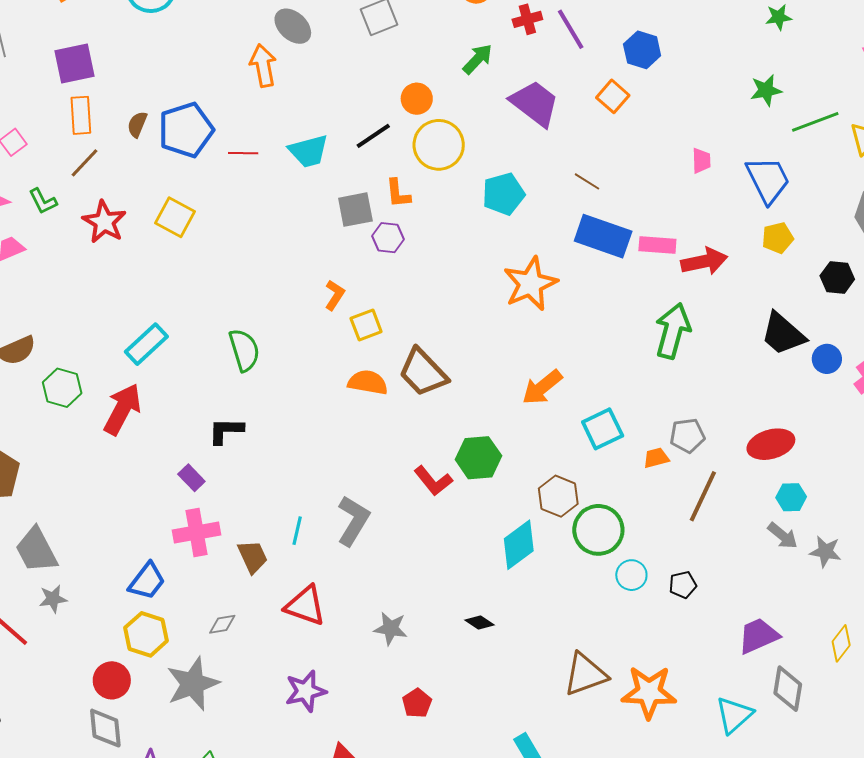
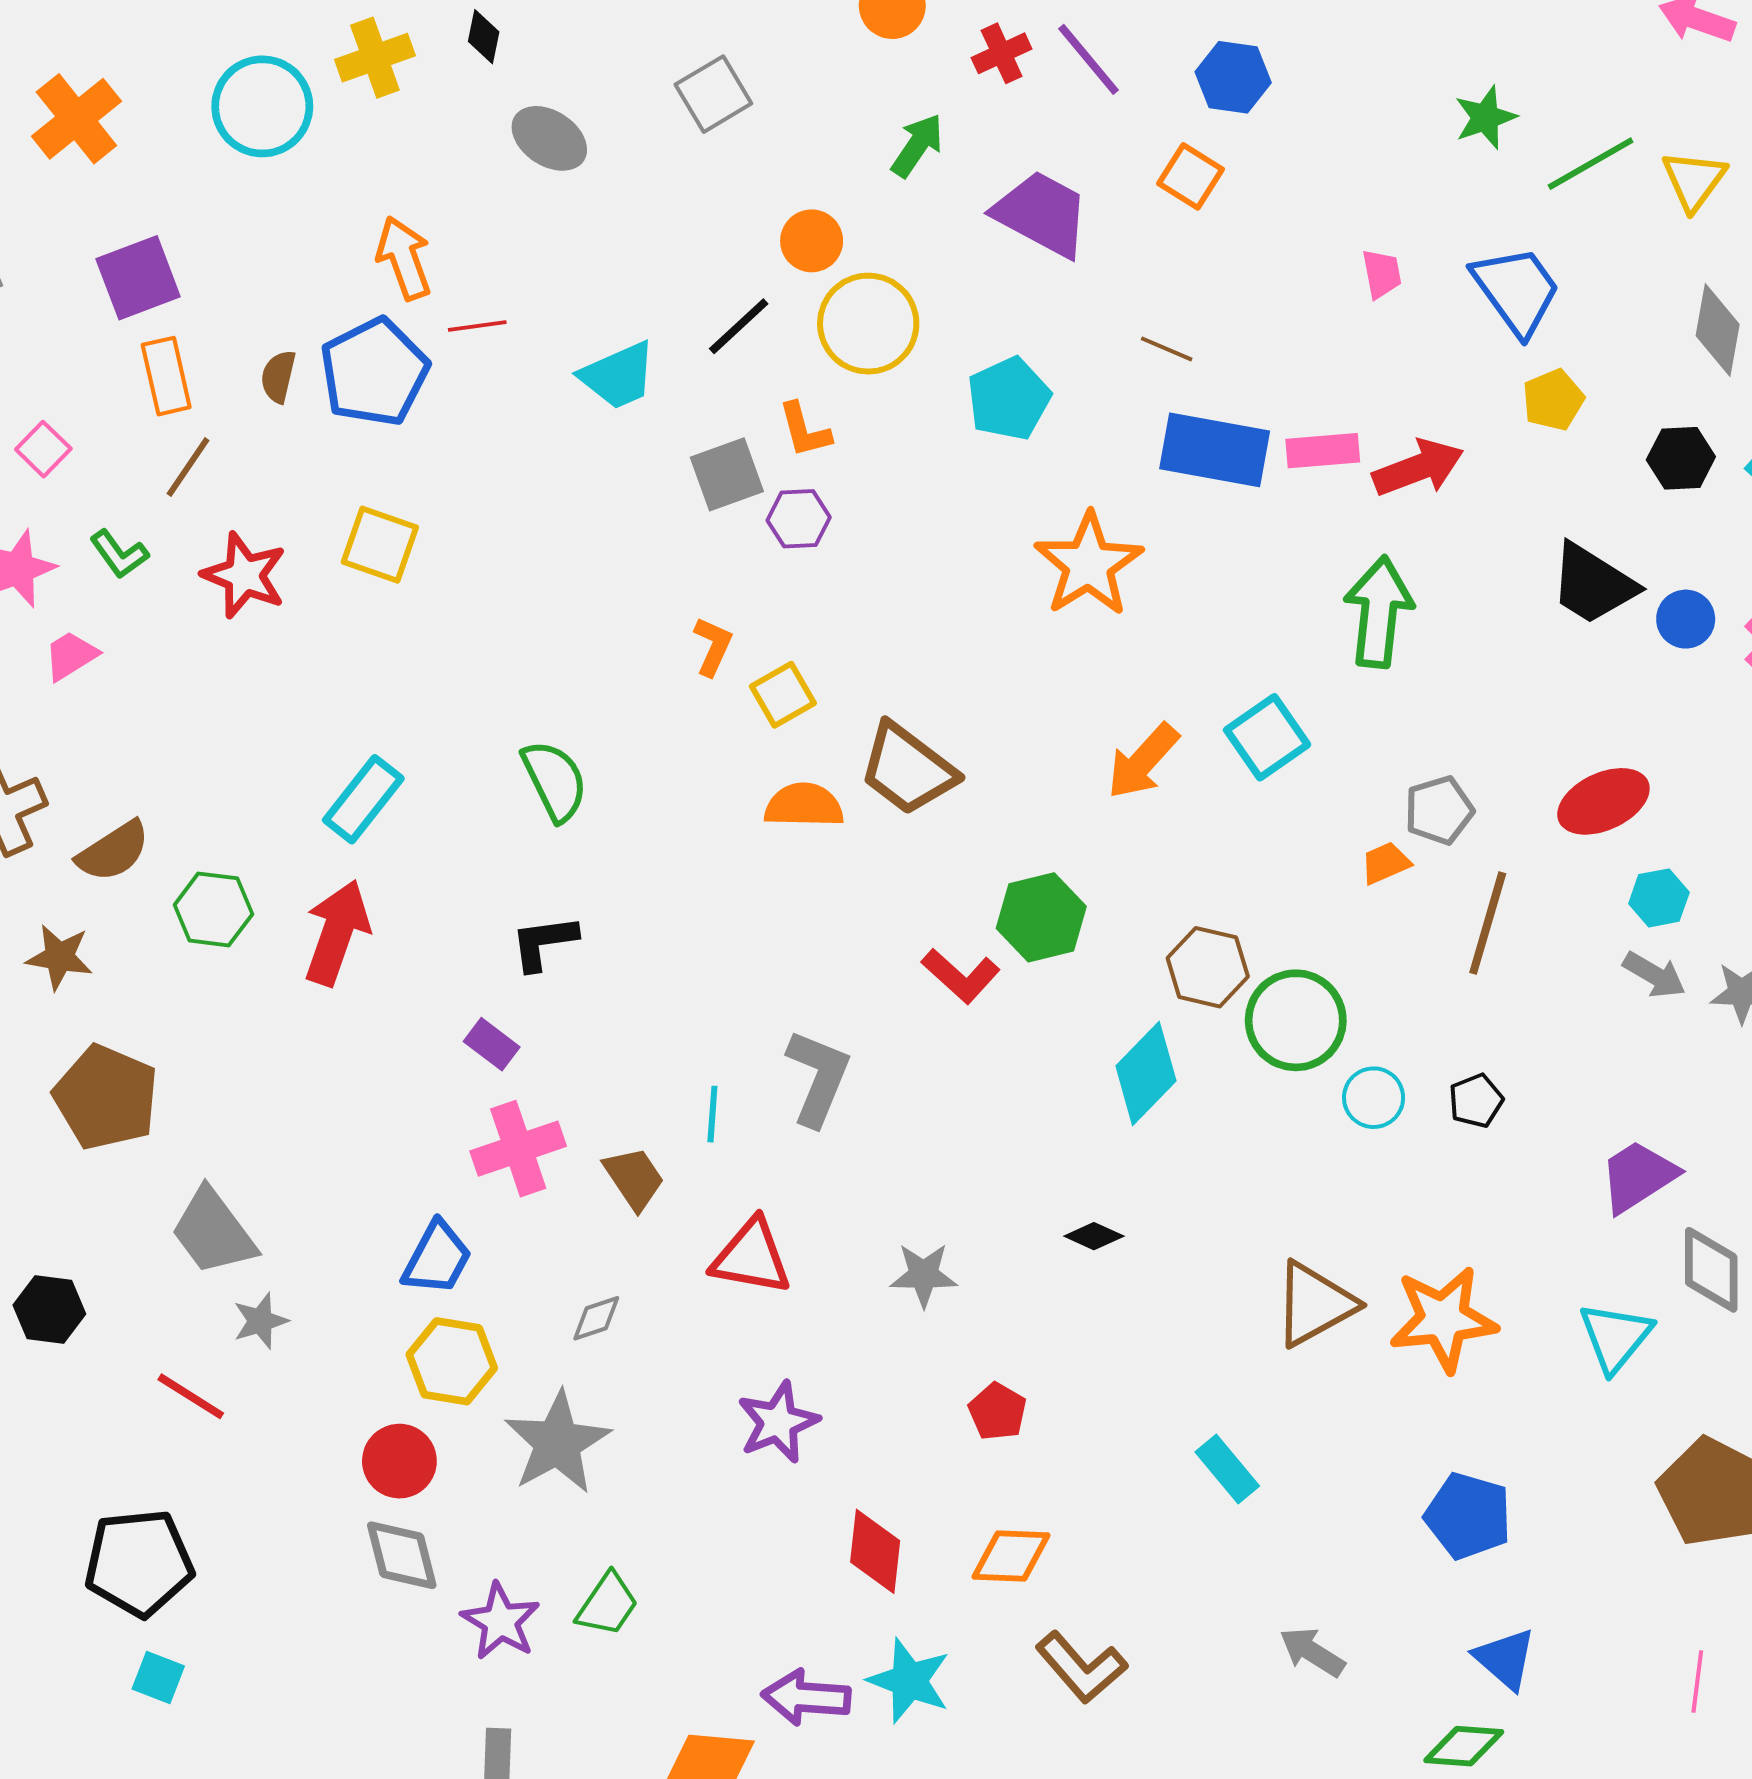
orange arrow: (263, 66) -> (404, 258), moved
red line: (243, 153) -> (477, 326), moved
cyan square: (603, 429) -> (1267, 737), moved

